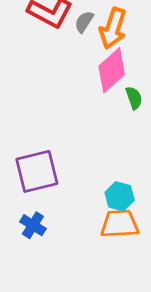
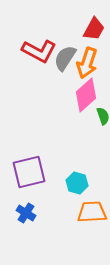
gray semicircle: (84, 22) -> (65, 58), size x1.5
cyan hexagon: (120, 196) -> (77, 183), moved

